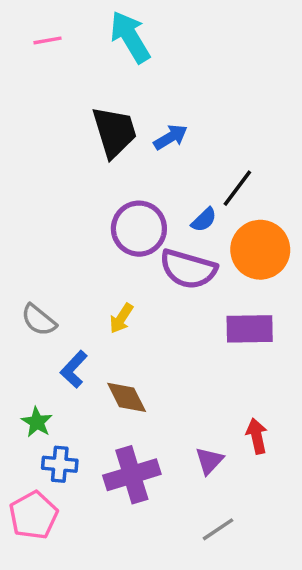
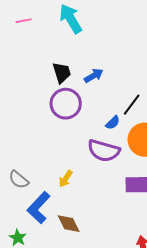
black trapezoid: (114, 132) -> (62, 73), size x0.7
purple circle: (139, 229) -> (66, 104), moved
blue L-shape: (74, 369) -> (39, 208), size x1.5

